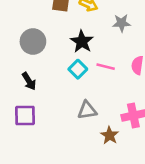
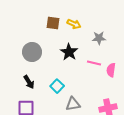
pink line: (106, 67) -> (94, 63), moved
cyan square: (78, 69) -> (57, 86), moved

